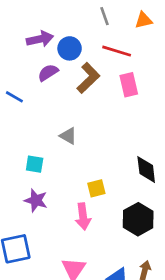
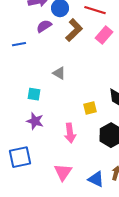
pink rectangle: (129, 85) -> (104, 35), turned 54
blue line: (14, 97) -> (19, 44), turned -40
yellow square: (96, 188) -> (90, 108), moved

